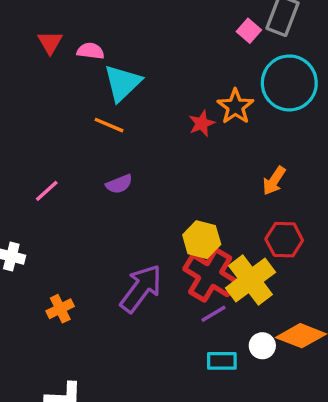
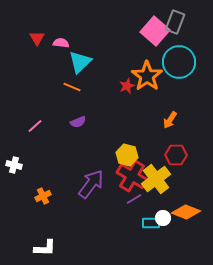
pink square: (249, 31) -> (155, 31), size x2.0
orange star: (235, 107) -> (147, 76), size x1.4
cyan rectangle: (222, 361) -> (151, 223), moved

